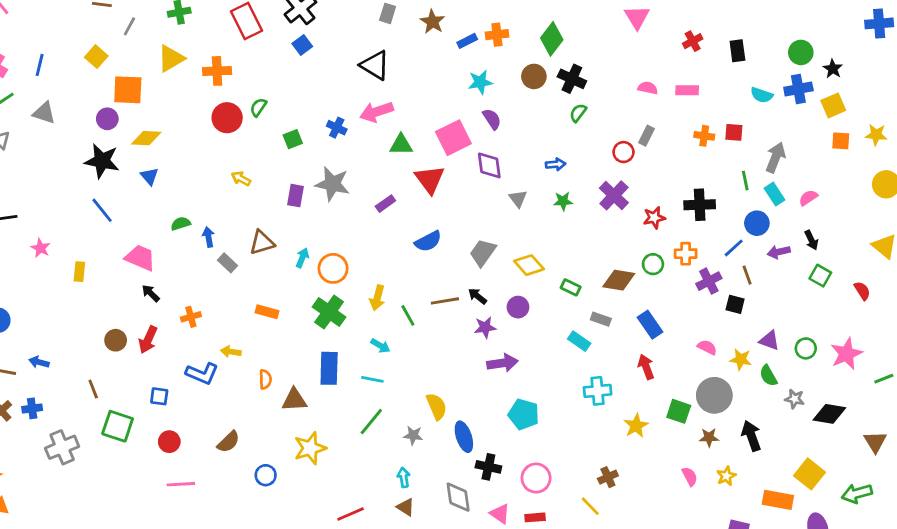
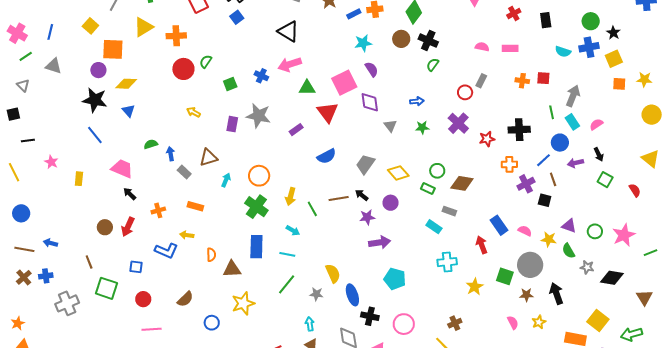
cyan arrow: (302, 258) -> (226, 180), moved
green circle: (653, 264) -> (437, 171), moved
orange rectangle: (267, 312) -> (195, 206), moved
blue rectangle: (650, 325) -> (499, 225), moved

